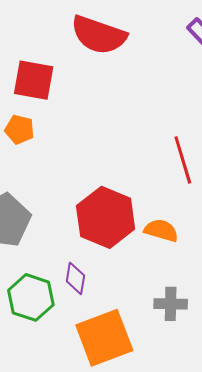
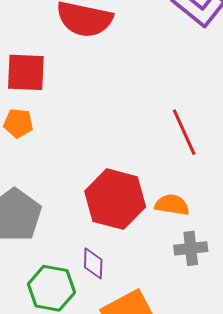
gray cross: (171, 304) -> (191, 248), moved

